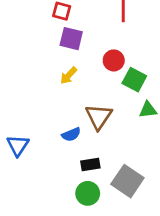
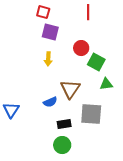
yellow arrow: (69, 76) -> (48, 59), turned -40
gray square: (127, 181) -> (91, 114), moved, turned -30

